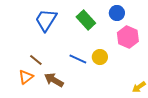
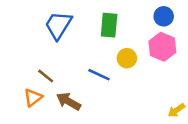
blue circle: (117, 13) -> (164, 16), moved
green rectangle: (86, 20) -> (109, 25), turned 48
yellow circle: (100, 57) -> (127, 58), moved

